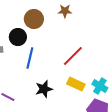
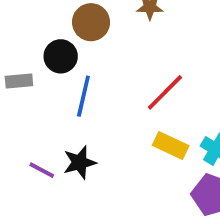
black star: (44, 89) -> (80, 163), moved

